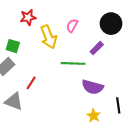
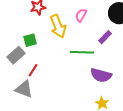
green square: (13, 46) -> (30, 40), moved, turned -32
red line: (31, 83) -> (33, 70), moved

